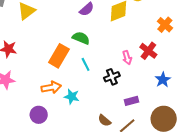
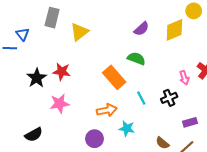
orange rectangle: (59, 56) -> (114, 77), turned -70
cyan line: (86, 64) -> (141, 98), moved
cyan star: (72, 97) -> (127, 128), moved

